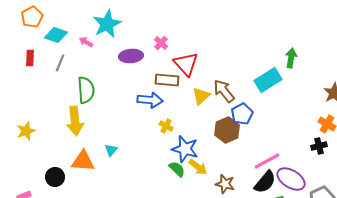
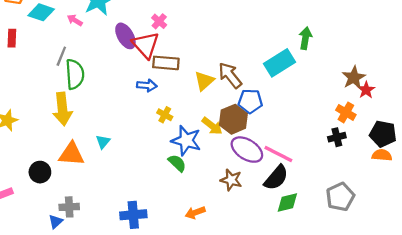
purple ellipse: (131, 56) -> (125, 36), turned 65
gray line: (60, 63) -> (61, 56), moved
red triangle: (186, 64) -> (146, 45), moved
blue arrow: (150, 100) -> (147, 85), size x0.7
blue pentagon: (242, 114) -> (250, 101), turned 30
pink line: (267, 161) -> (278, 154), turned 56
yellow arrow: (198, 167) -> (212, 126), moved
purple ellipse: (291, 179) -> (247, 150), moved

